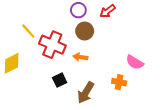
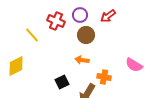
red cross: (52, 45) -> (56, 21), moved, size x0.7
orange cross: (119, 82) -> (104, 77), moved

